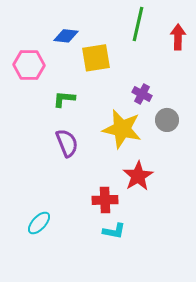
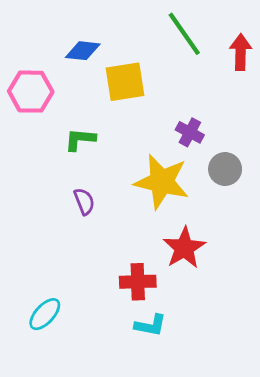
green line: (138, 24) -> (184, 34), turned -48
purple semicircle: (67, 143) -> (84, 201), size x0.7

